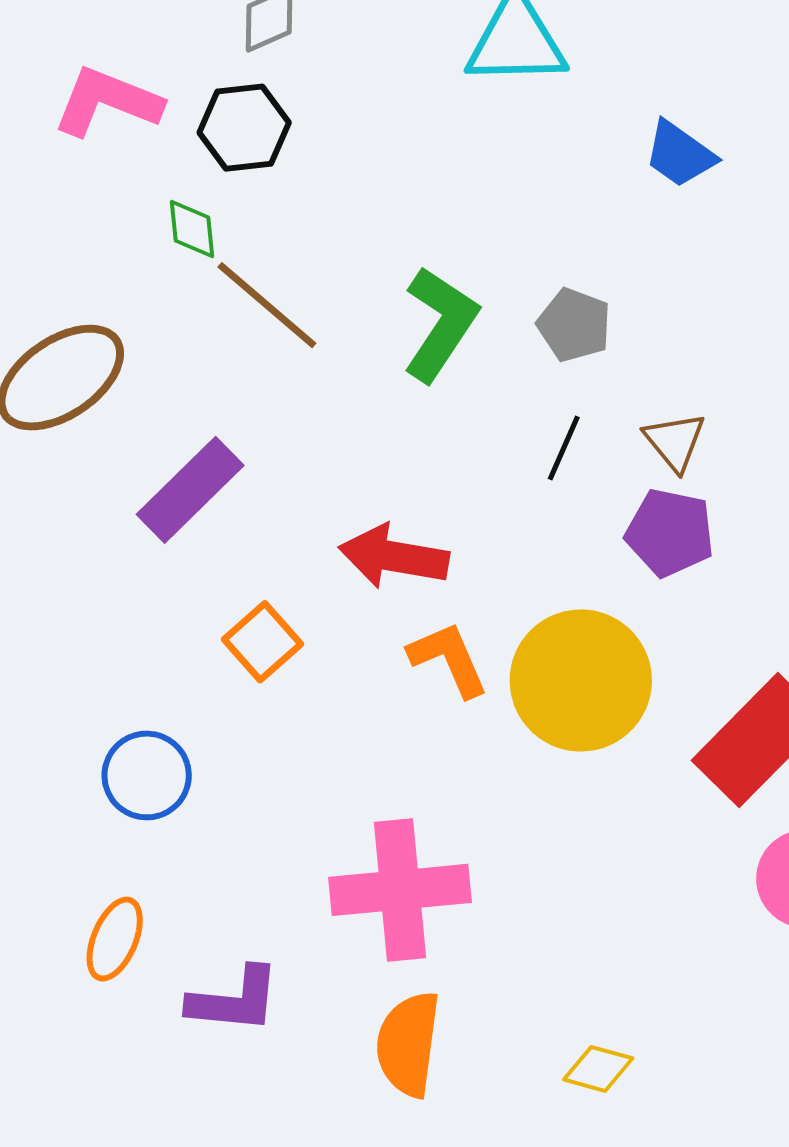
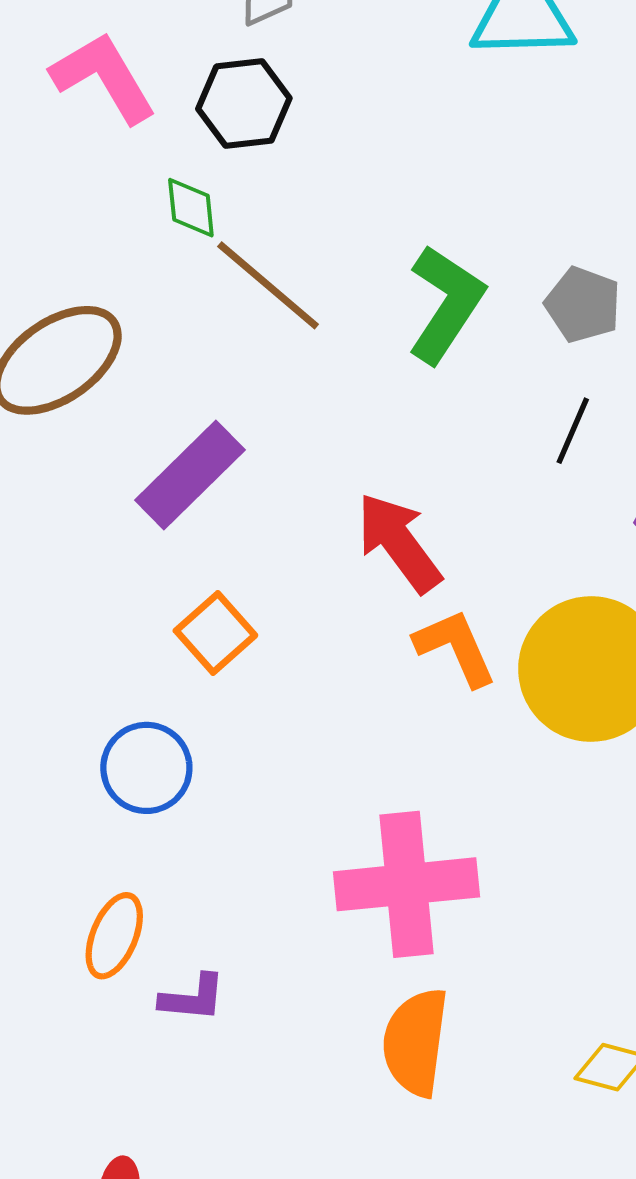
pink L-shape: (107, 102) -> (104, 77), turned 38
red arrow: (394, 557) -> (399, 543), turned 44
orange square: (262, 642) -> (215, 633), moved
purple L-shape: (234, 1000) -> (193, 998), moved, size x0.7

